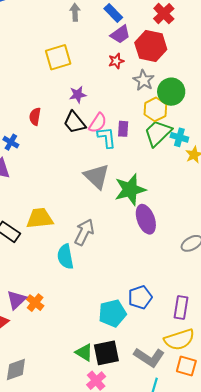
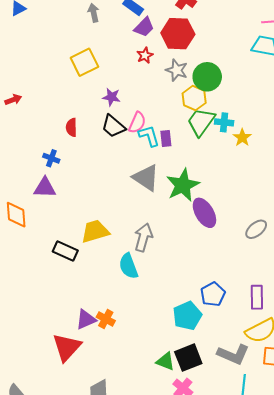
purple star: (78, 95) -> (111, 97), turned 30
purple rectangle: (123, 129) -> (166, 139), moved
purple triangle: (16, 300) -> (86, 319), turned 30

